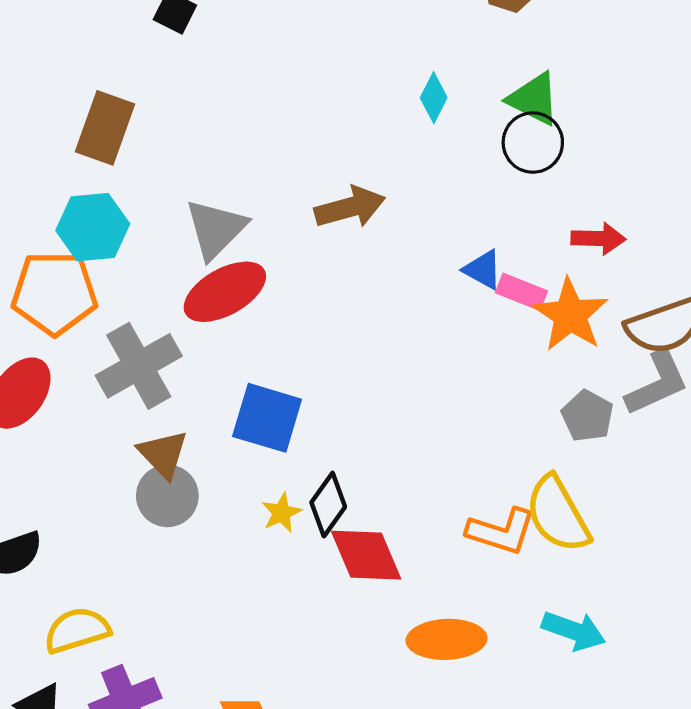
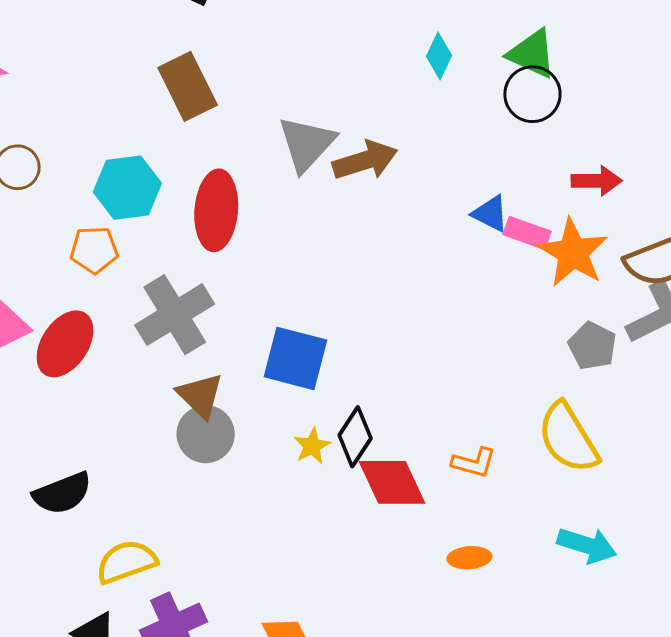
brown rectangle: (105, 128) -> (188, 86), moved, turned -44
gray triangle: (216, 229) -> (307, 144), moved
red ellipse: (225, 292) -> (216, 210), moved, turned -54
orange pentagon: (54, 293) -> (94, 250), size x0.6
orange L-shape: (501, 531) -> (474, 463), moved, size x0.7
orange ellipse: (447, 639) -> (469, 558), size x0.6

